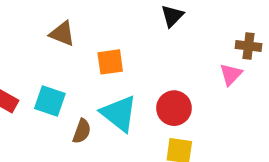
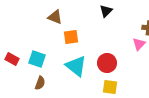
brown triangle: (62, 34) -> (55, 17), moved
brown semicircle: (82, 131) -> (40, 83), moved

